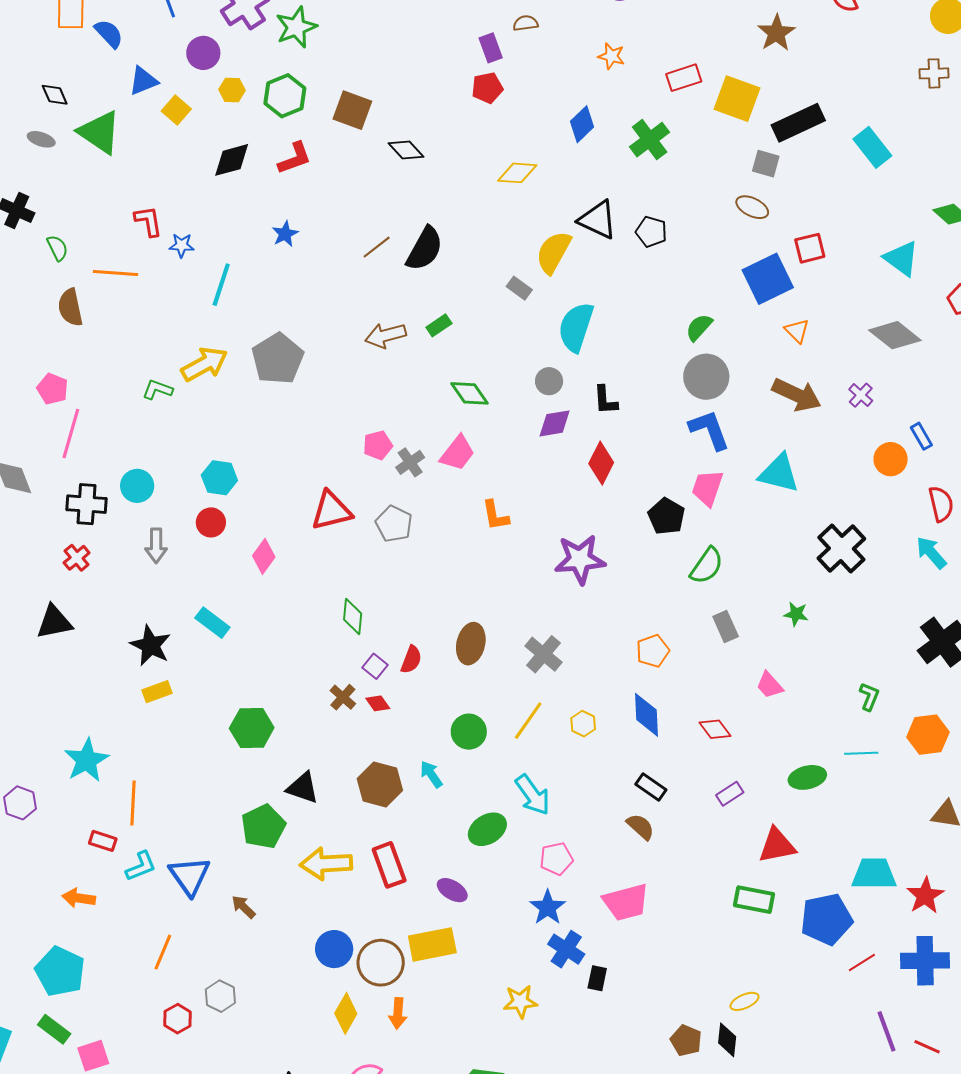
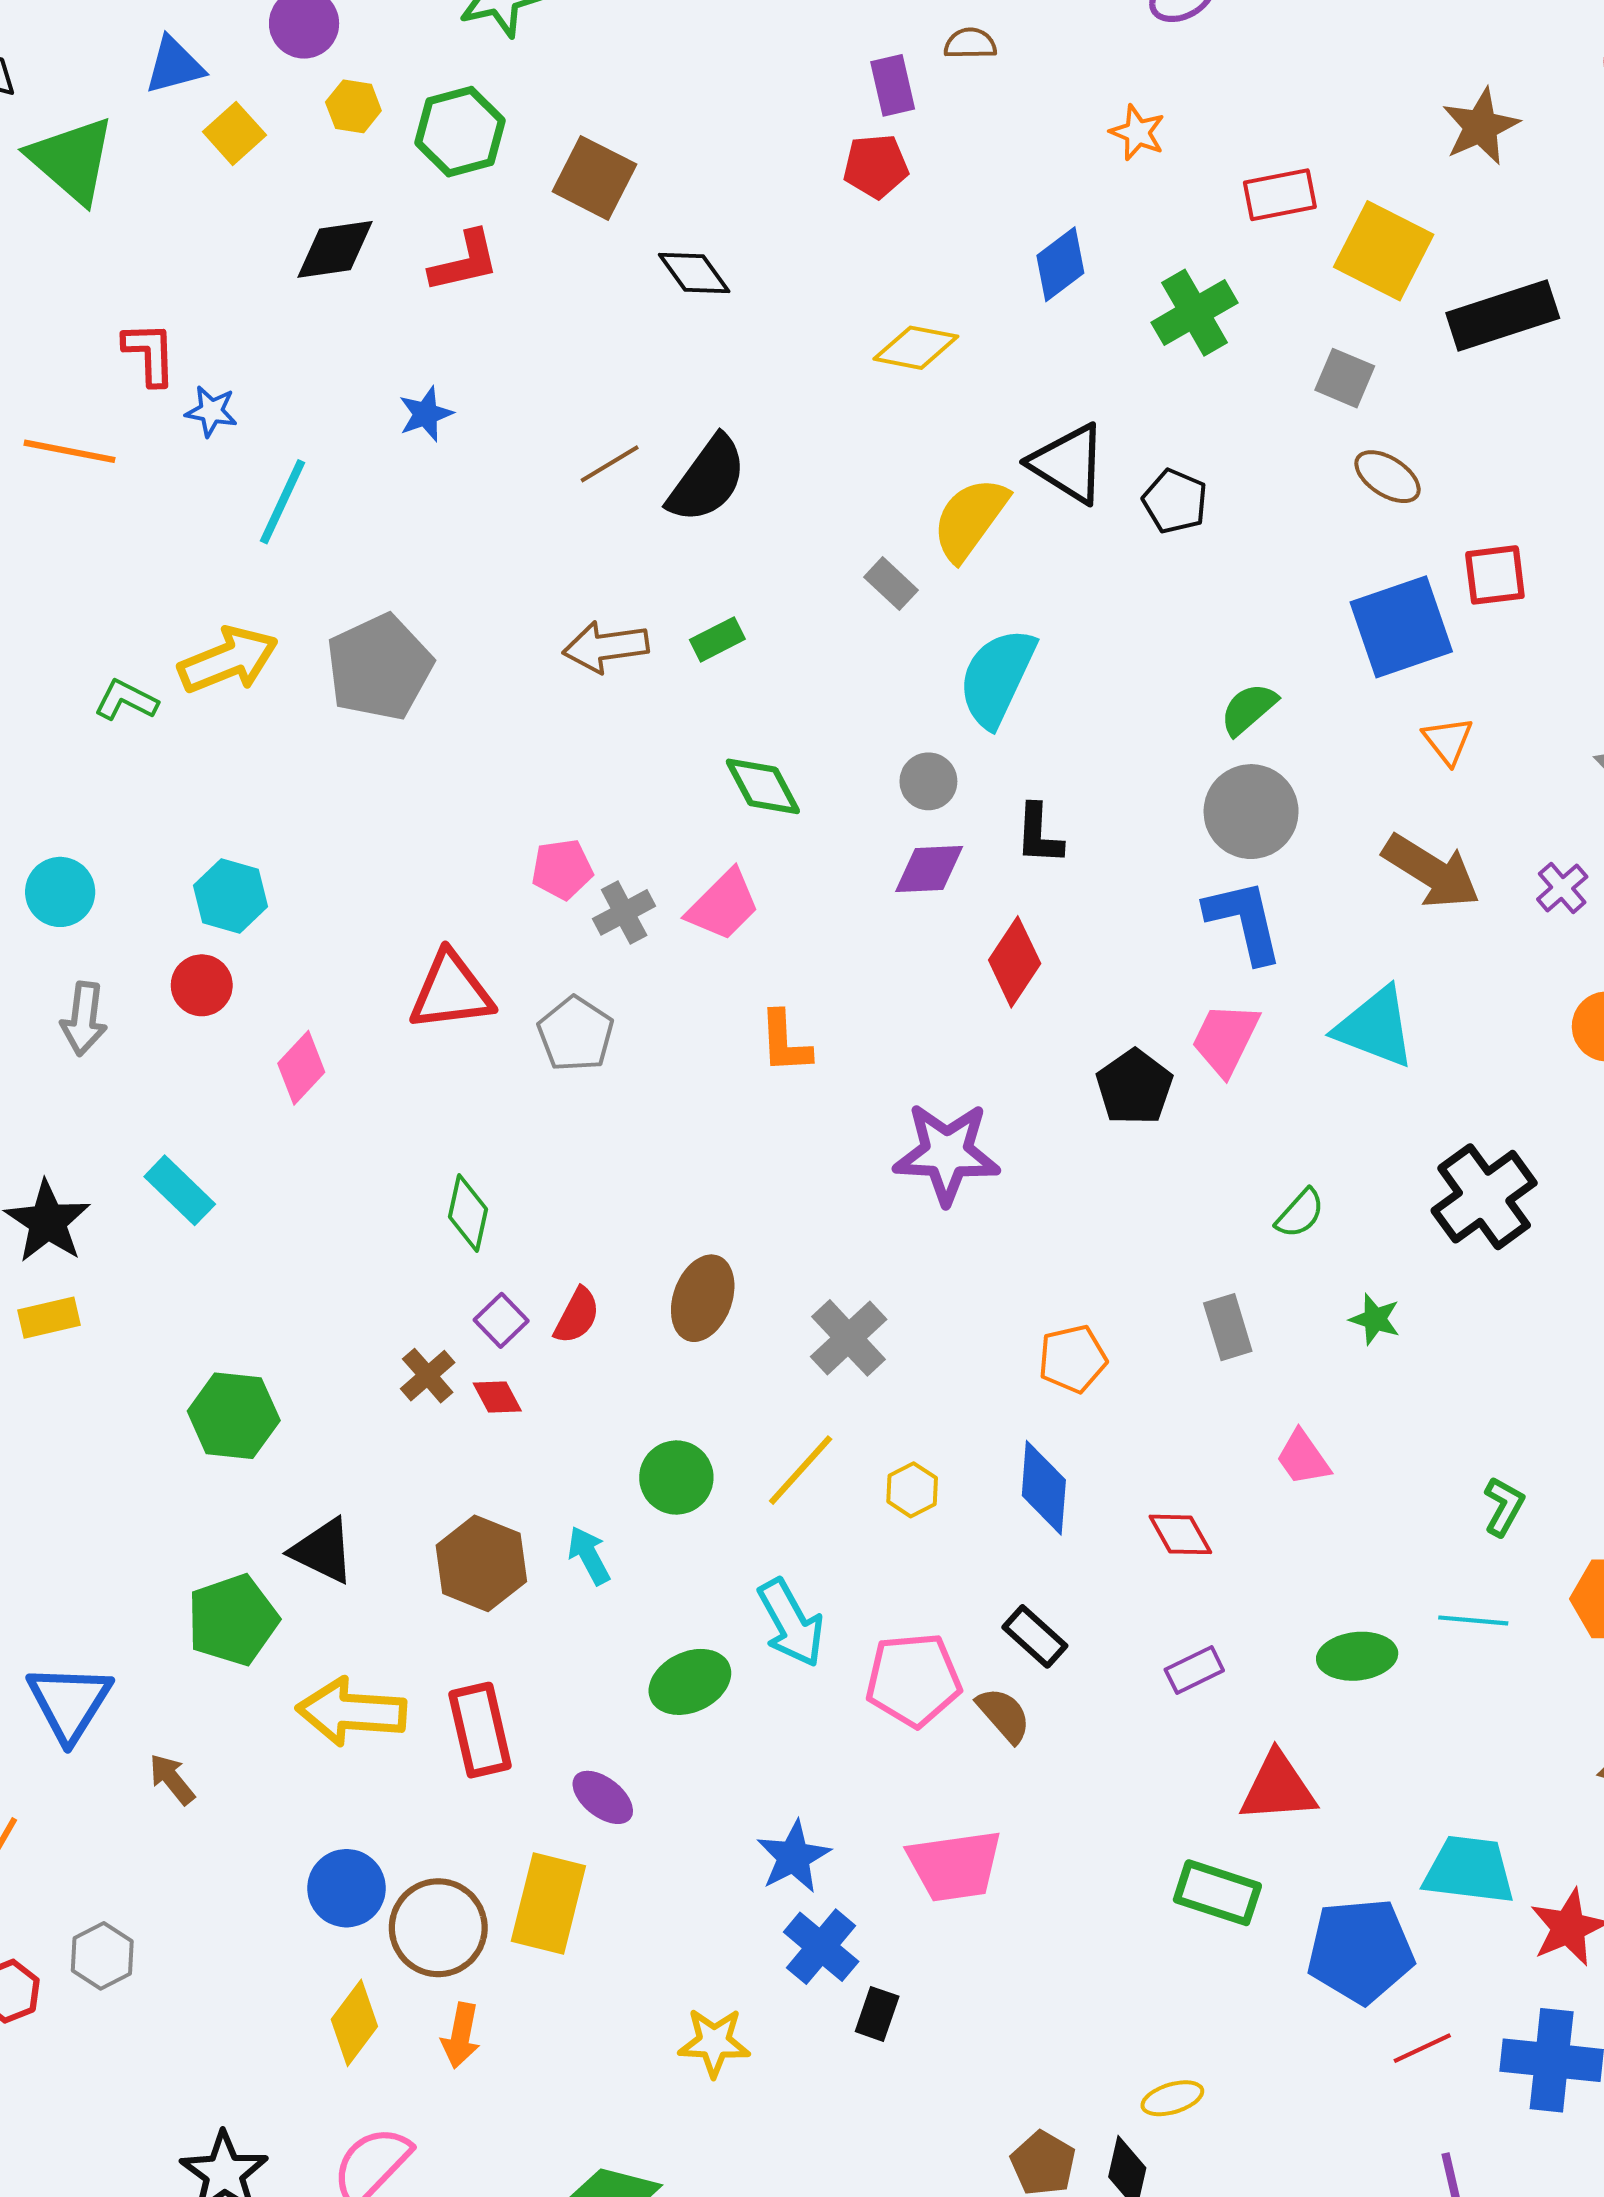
gray square: (766, 164) -> (1345, 378), moved
green semicircle: (707, 566) -> (1300, 1213), moved, size x0.7
pink pentagon: (556, 859) -> (913, 1680), moved, size x1.4
yellow rectangle: (432, 944) -> (548, 1903), turned -72

